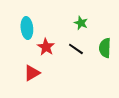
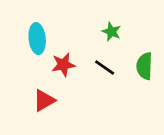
red star: (46, 47) -> (63, 65), turned 30

